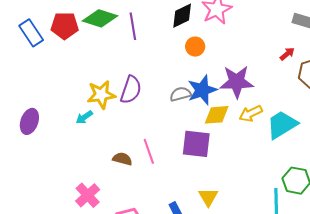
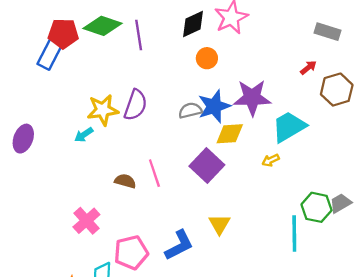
blue rectangle: (31, 33) -> (50, 55), moved, turned 60
yellow arrow: (251, 114) -> (271, 160), moved, size x0.7
cyan trapezoid: (282, 125) -> (289, 127), moved
purple square: (196, 144) -> (207, 165), turned 36

